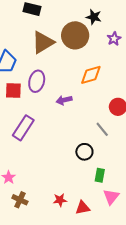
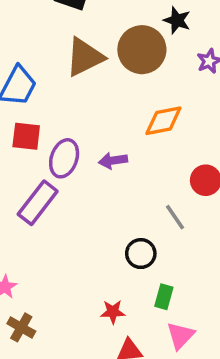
purple ellipse: (37, 81) -> (64, 158), moved
red star: (60, 200) -> (113, 312), moved

